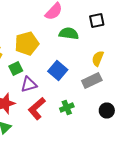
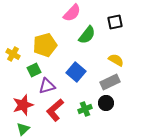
green semicircle: (69, 34) -> (87, 35), turned 120
yellow semicircle: (98, 58) -> (116, 60), turned 98
black circle: (107, 110) -> (106, 103), moved

